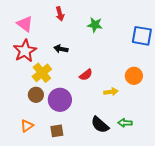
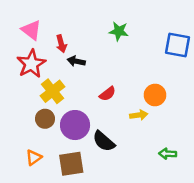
red arrow: (60, 14) -> (61, 44), moved
orange circle: (134, 76) -> (155, 95), moved
green arrow: (125, 123) -> (168, 154), moved
black semicircle: (100, 125) -> (104, 141), moved
brown square: (57, 131) -> (71, 164), size x1.5

